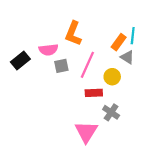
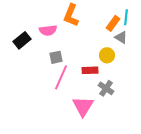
pink line: (87, 65) -> (61, 77), moved
gray square: (61, 66) -> (56, 57), moved

